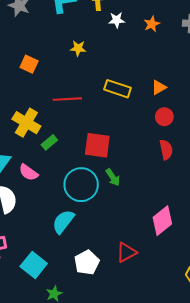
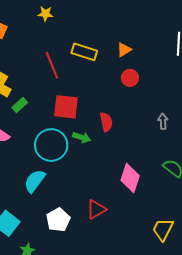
red line: (67, 99) -> (52, 65), moved, turned 72
red semicircle: (166, 150) -> (106, 122), moved
green arrow: (113, 177) -> (82, 137), turned -36
pink diamond: (162, 221) -> (130, 178), turned -32

